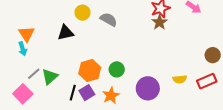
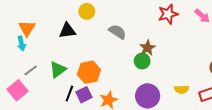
gray semicircle: (109, 19) -> (117, 32), moved
brown star: (160, 22) -> (147, 48), moved
green circle: (117, 69) -> (142, 61), moved
green triangle: (50, 77) -> (58, 70), moved

